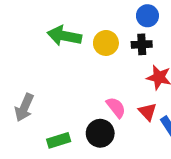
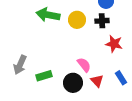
red triangle: (147, 112) -> (97, 81), moved
green rectangle: (59, 140) -> (44, 76), moved

